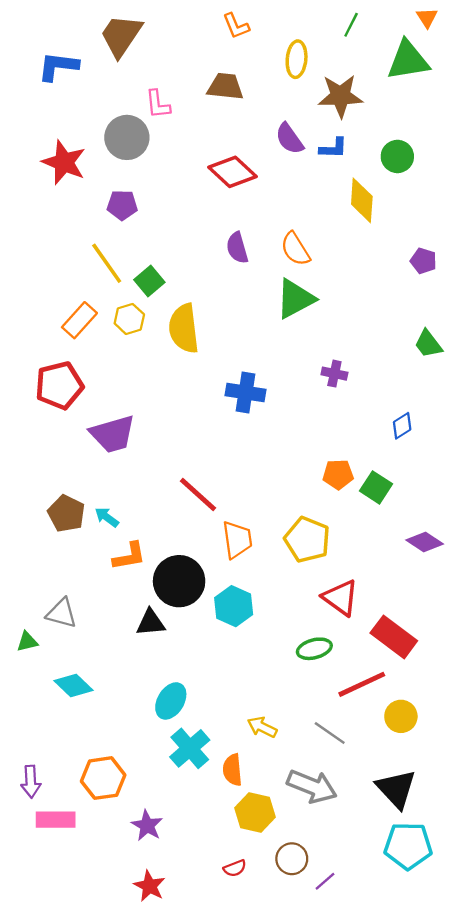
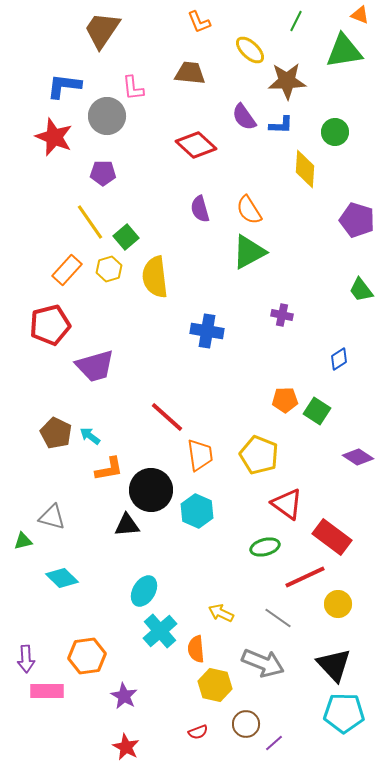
orange triangle: (427, 18) -> (360, 15), turned -36
yellow ellipse: (297, 59) -> (250, 50), turned -52
blue L-shape: (58, 66) -> (64, 86), moved
purple pentagon: (423, 261) -> (357, 220), size x1.6

